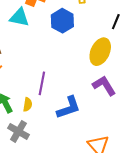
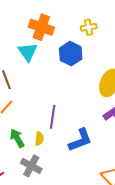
cyan triangle: (19, 17) -> (28, 52), turned 45

